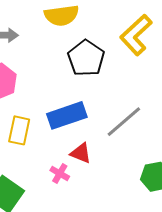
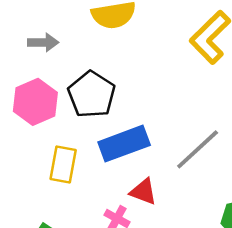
black pentagon: (86, 58) -> (92, 94), moved

